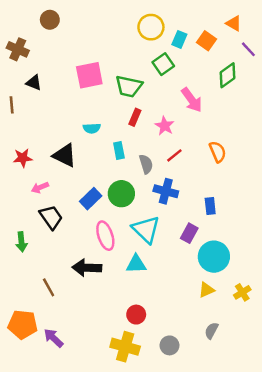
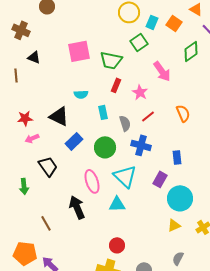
pink arrow: (40, 188) -> (32, 138), moved
blue rectangle: (91, 199) -> (74, 141), moved
black arrow: (87, 268) -> (77, 207), turned 65

